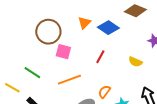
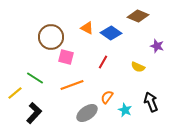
orange triangle: (84, 23) -> (87, 28), turned -48
yellow line: (12, 88) -> (15, 93), turned -70

